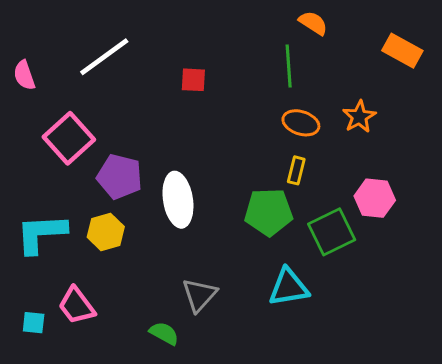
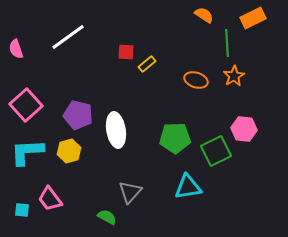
orange rectangle: (402, 51) -> (253, 18), moved, turned -55
green line: (289, 66) -> (227, 43), moved
pink square: (69, 138) -> (26, 105), moved
yellow rectangle: (296, 170) -> (147, 64), moved, turned 36

